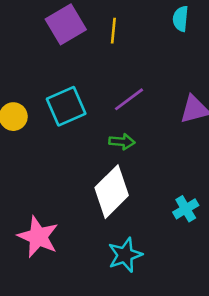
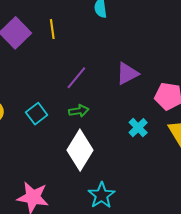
cyan square: (66, 106) -> (37, 114), moved, size x0.7
cyan cross: (186, 209) -> (138, 128), moved

